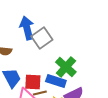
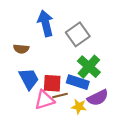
gray square: (42, 38) -> (78, 34), moved

